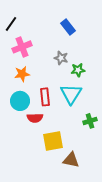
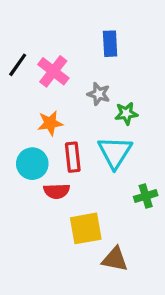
black line: (11, 24) -> (18, 65), moved
blue rectangle: (68, 27) -> (110, 44), turned 35
pink cross: (22, 47) -> (53, 71), moved, turned -30
orange star: (22, 74) -> (50, 123), moved

